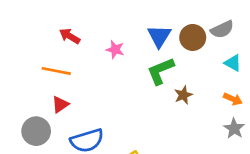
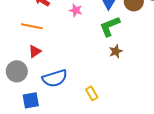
brown star: (183, 95) -> (116, 51), moved

